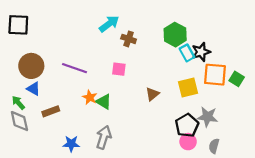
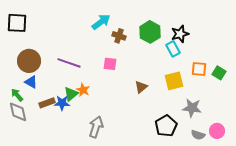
green hexagon: (175, 35) -> (150, 32), moved
black star: (201, 52) -> (180, 34), moved
orange square: (215, 75) -> (199, 69), size x0.7
green triangle: (104, 102) -> (71, 94), moved, turned 49
black pentagon: (187, 125) -> (166, 126), moved
pink circle: (188, 142) -> (217, 131), moved
blue star: (71, 144) -> (62, 103), moved
gray semicircle: (214, 146) -> (198, 135), turned -88

